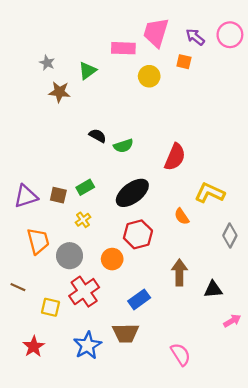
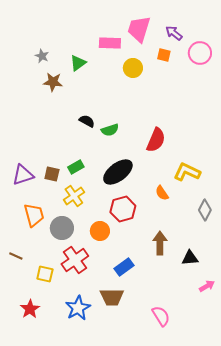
pink circle: (230, 35) -> (200, 53), moved
yellow cross: (83, 220) -> (74, 196), size x1.5

